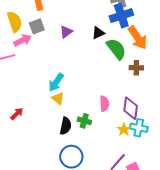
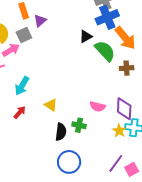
purple triangle: (66, 32) -> (40, 21), moved
cyan arrow: (56, 82) -> (22, 86), moved
pink semicircle: (104, 104) -> (98, 106), turned 112
red arrow: (17, 114) -> (20, 112), moved

